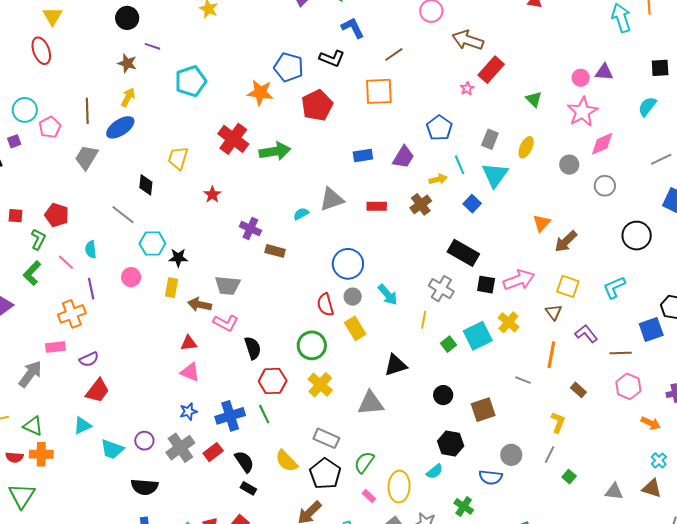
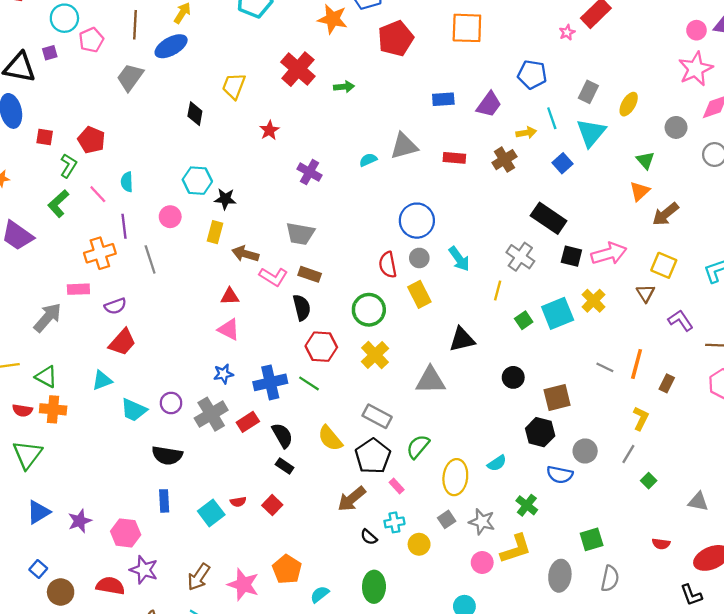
green triangle: (534, 99) -> (645, 160), moved
blue pentagon: (439, 128) -> (532, 75), turned -30
green arrow: (275, 151) -> (344, 87), size x0.6
gray line: (123, 215) -> (150, 259), moved, turned 30
brown rectangle: (275, 251) -> (310, 274), moved
gray trapezoid: (228, 285) -> (300, 234), moved
orange line: (551, 355) -> (637, 364), moved
brown rectangle: (578, 390) -> (667, 383), turned 70
green line: (264, 414) -> (309, 383), turned -36
black hexagon: (451, 444) -> (540, 432), moved
pink rectangle: (369, 496) -> (397, 486), moved

